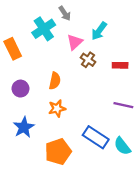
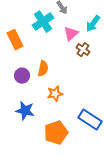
orange semicircle: (55, 81) -> (43, 69), moved
blue star: (24, 127) -> (25, 111), turned -30

